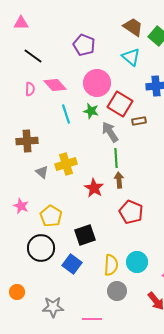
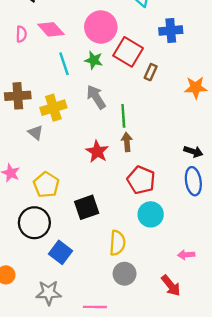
brown rectangle: (139, 121) -> (151, 72), turned -56
gray arrow: (110, 132) -> (96, 97), moved
yellow cross: (66, 164) -> (53, 108), moved
cyan circle: (137, 262) -> (151, 214), moved
blue square: (72, 264) -> (60, 252), moved

